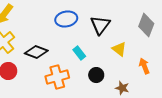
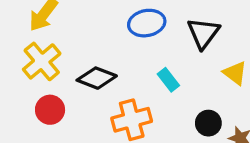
black circle: (96, 75) -> (208, 123), moved

